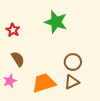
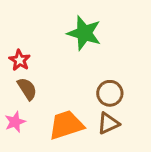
red star: (13, 30) -> (20, 60), moved

